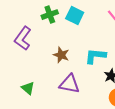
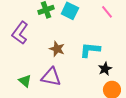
purple triangle: (69, 84) -> (51, 77), moved

